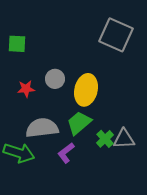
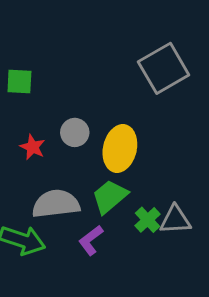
gray square: (116, 35) -> (164, 68), turned 36
red star: (26, 89) -> (33, 147), turned 30

